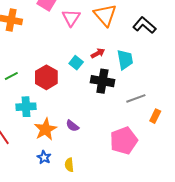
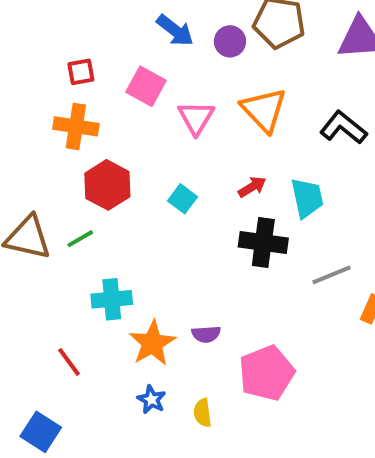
cyan square: (76, 63) -> (182, 199), moved
red hexagon: (46, 77) -> (107, 185), moved
purple semicircle: (72, 126) -> (206, 334), turned -40
pink pentagon: (124, 141) -> (267, 373), moved

